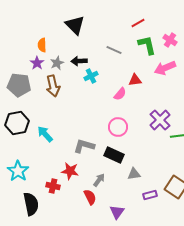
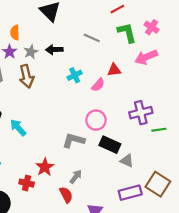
cyan cross: (91, 76) -> (75, 75), moved
purple cross: (160, 120) -> (141, 113), turned 30
gray L-shape: (84, 146) -> (74, 140), moved
black rectangle: (114, 155) -> (110, 145), moved
red star: (70, 171) -> (45, 167), turned 30
gray triangle: (134, 174) -> (127, 161), moved, turned 32
purple rectangle: (150, 195) -> (130, 193), size x1.5

